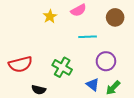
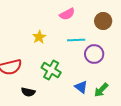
yellow star: (50, 16) -> (39, 37), moved
purple circle: (106, 61) -> (94, 54), moved

